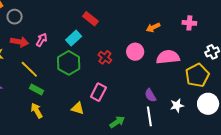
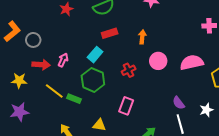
red rectangle: (90, 19) -> (110, 33), turned -49
orange arrow: (153, 27) -> (142, 37), moved, turned 128
red cross: (105, 57) -> (129, 70), turned 32
green rectangle: (36, 90) -> (74, 99), moved
yellow triangle: (78, 108) -> (99, 125), moved

